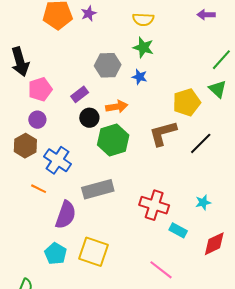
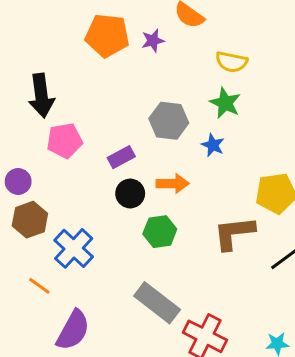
purple circle: (37, 120) -> (18, 181), moved
green hexagon: (113, 140) -> (160, 232), size x0.7
gray rectangle: (98, 189) -> (157, 303), moved, turned 44

